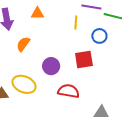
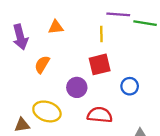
blue circle: (99, 36) -> (130, 86), moved
red square: (84, 59) -> (100, 64), moved

